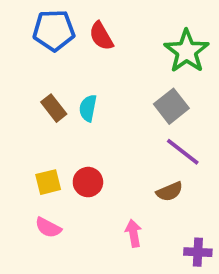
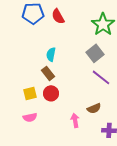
brown rectangle: (54, 108) -> (48, 73), moved
brown semicircle: (169, 192) -> (94, 108), moved
pink semicircle: (48, 228) -> (30, 117), turned -40

